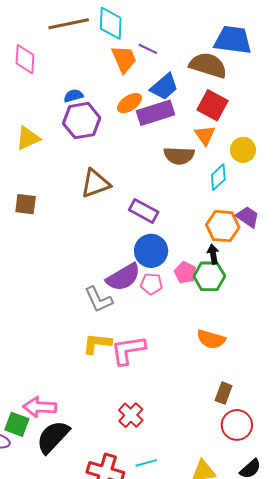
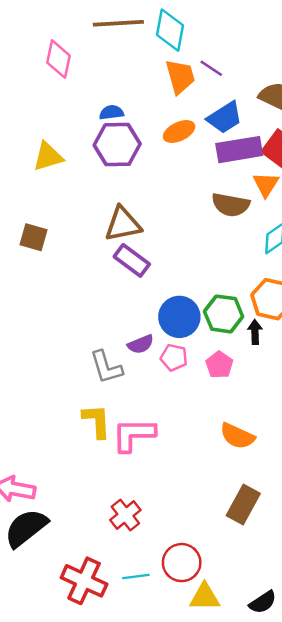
purple rectangle: (156, 113) -> (239, 150), moved
purple rectangle: (144, 211) -> (132, 260), moved
pink pentagon: (185, 273) -> (219, 365), moved
green hexagon: (209, 276) -> (224, 314), moved
purple semicircle: (123, 277) -> (141, 344), size x0.6
yellow L-shape: (97, 343) -> (97, 421), turned 72
brown rectangle: (224, 393) -> (243, 504), size x1.4
red circle: (237, 425) -> (182, 563), moved

